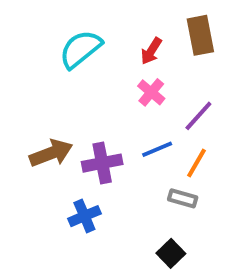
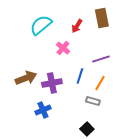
pink cross: (151, 92) -> (63, 48), moved
purple line: (198, 116) -> (101, 59), turned 30
blue line: (157, 149) -> (80, 76), turned -49

